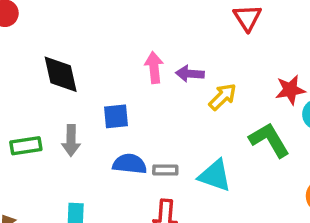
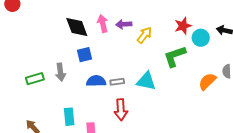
black diamond: (61, 74) -> (77, 27), moved
green L-shape: (269, 140) -> (175, 56), turned -70

